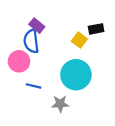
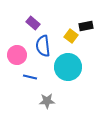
blue semicircle: (31, 41) -> (43, 46), moved
gray star: (60, 104) -> (47, 101), moved

